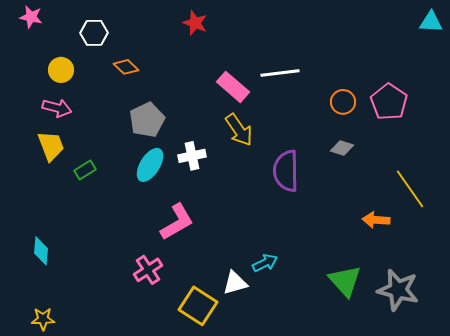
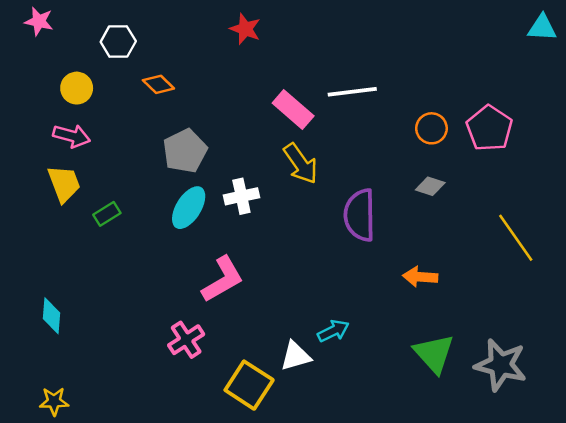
orange arrow: (376, 220) -> (420, 277), moved

